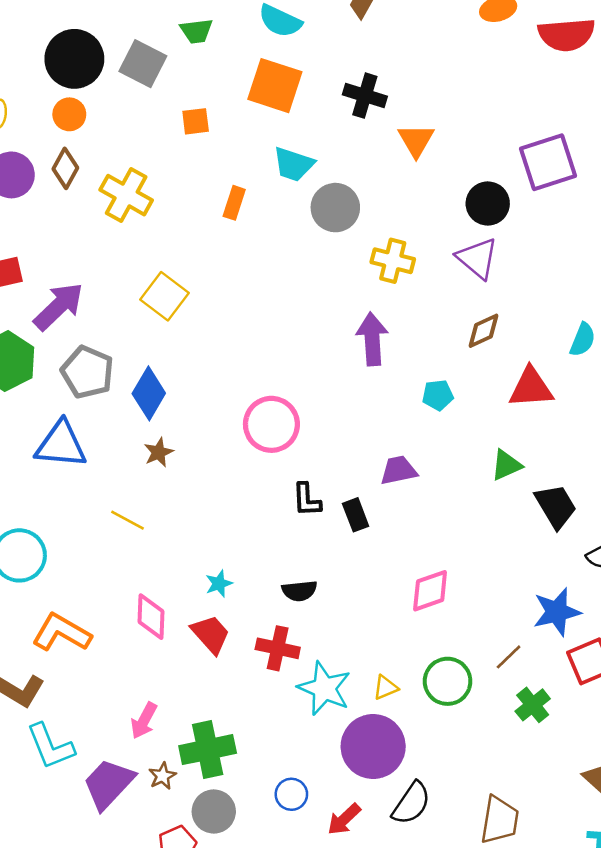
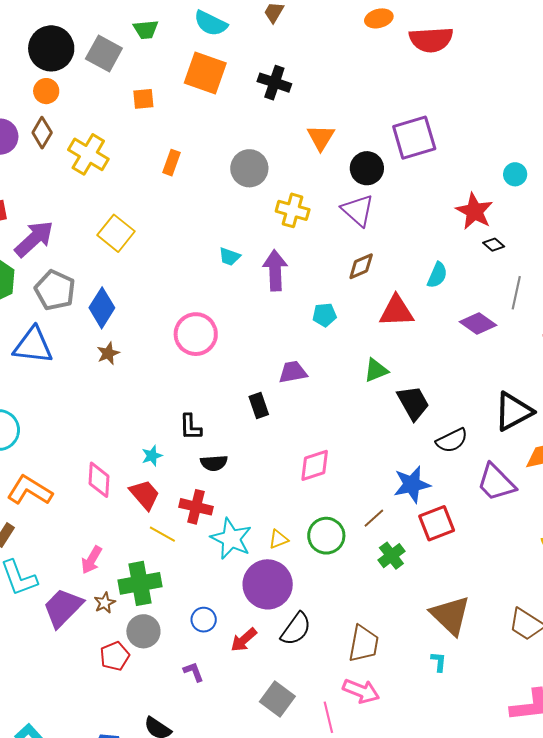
orange triangle: (416, 140) -> (321, 137), moved
cyan trapezoid: (294, 164) -> (230, 257), moved, size x0.7
black L-shape: (307, 500) -> (190, 427), moved
yellow line: (128, 520) -> (162, 534), moved

